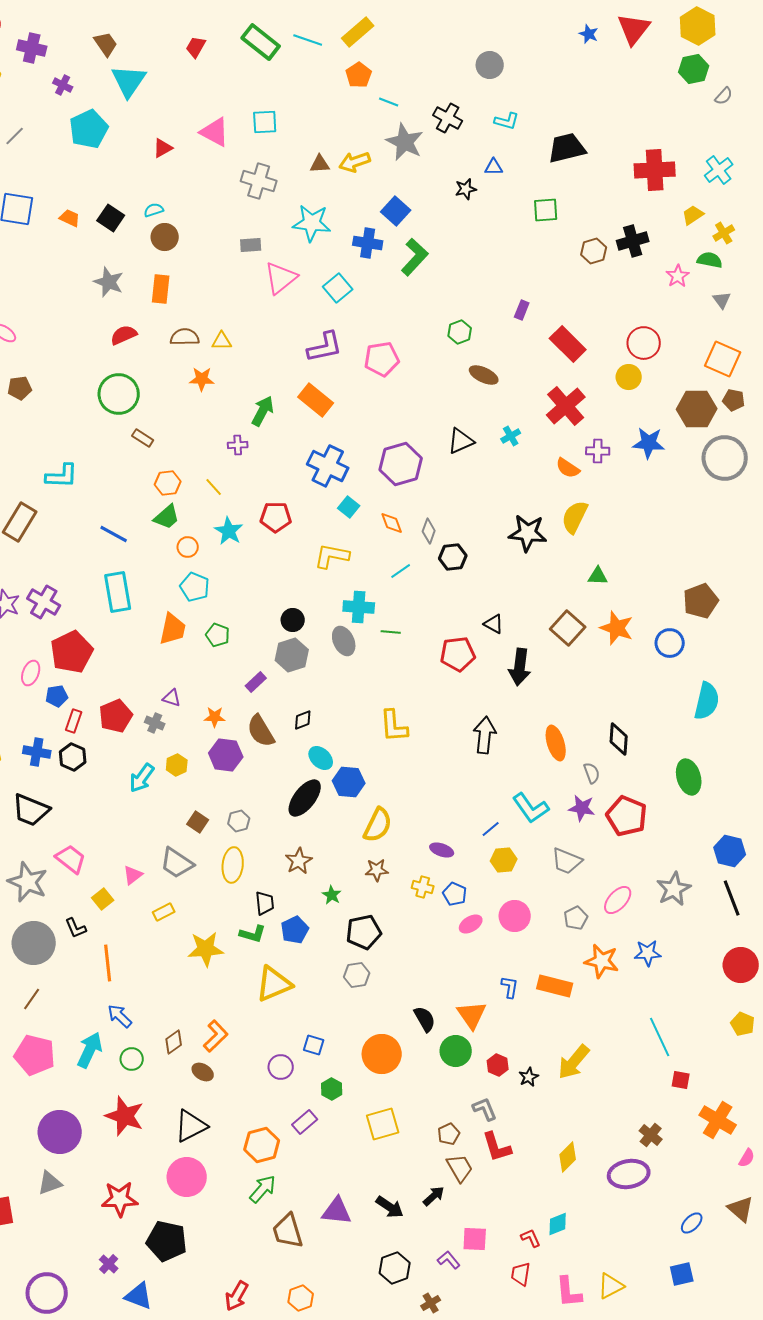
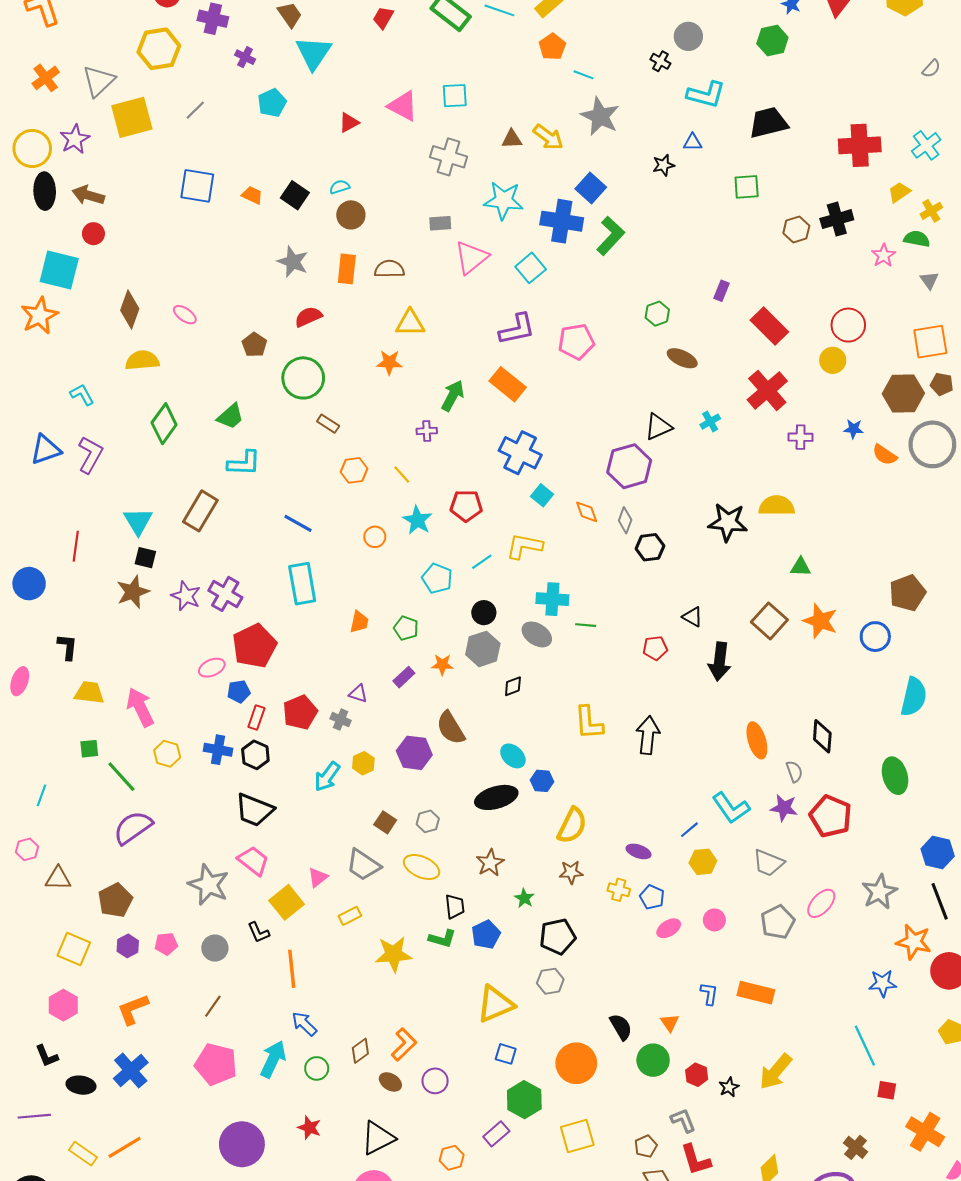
green hexagon: (694, 69) -> (772, 41), moved
black cross: (448, 118) -> (660, 61), moved, size x0.7
cyan L-shape: (507, 121) -> (706, 95), size x1.5
cyan pentagon: (89, 129) -> (272, 103), size x0.7
yellow arrow: (355, 162) -> (548, 137), turned -124
blue cross: (368, 243) -> (562, 221), size x1.4
brown semicircle: (185, 337) -> (389, 269), moved
yellow triangle: (222, 341) -> (410, 323), size x1.4
orange square: (723, 359) -> (930, 342), turned -33
brown pentagon: (20, 388) -> (254, 345), moved, turned -30
blue star: (649, 443) -> (853, 429), size x0.6
purple hexagon: (401, 464) -> (629, 466), moved
orange semicircle: (568, 468) -> (885, 455), moved
green trapezoid: (167, 517) -> (230, 416), moved
yellow semicircle: (575, 517) -> (777, 506), turned 64
cyan line: (401, 571) -> (482, 562), moved
cyan pentagon: (195, 587) -> (437, 578), moved
orange trapezoid: (173, 629) -> (359, 622), size x0.7
gray ellipse: (344, 641) -> (537, 634), turned -32
red pentagon: (458, 654) -> (655, 648), size x0.7
pink ellipse: (31, 673) -> (212, 668), turned 45
purple rectangle: (256, 682) -> (404, 677), moved
orange star: (215, 717) -> (442, 665), moved
black diamond: (303, 720) -> (513, 686), moved
black arrow: (485, 735) -> (648, 735), moved
blue hexagon: (349, 782) -> (542, 781), size x0.7
black ellipse: (305, 798) -> (496, 797), turned 36
black trapezoid: (31, 810) -> (254, 810), moved
yellow ellipse: (233, 865) -> (422, 867), turned -72
yellow square: (103, 899) -> (287, 902), size x1.5
pink circle: (515, 916) -> (714, 920), size x0.7
gray pentagon: (576, 918) -> (778, 922), size x1.4
gray circle: (34, 943) -> (215, 948), size x0.6
blue star: (648, 953) -> (883, 983), moved
orange star: (602, 961) -> (914, 942), moved
yellow triangle: (274, 984) -> (495, 1004), moved
orange triangle: (472, 1015) -> (670, 1023), size x0.6
purple circle: (281, 1067) -> (435, 1081), moved
green hexagon: (332, 1089) -> (524, 1100), size x1.6
red star: (125, 1116) -> (309, 1128), size x0.6
orange hexagon: (262, 1145) -> (452, 1158), size x0.7

